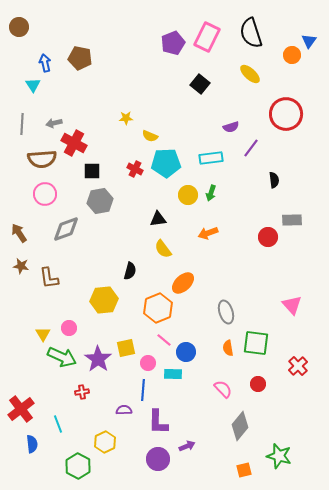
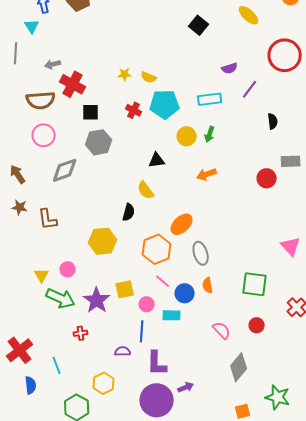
yellow star: (126, 118) -> (125, 74), moved
gray line: (22, 124) -> (16, 53), moved
yellow semicircle: (163, 249) -> (146, 190), moved
gray ellipse: (226, 312) -> (201, 253), moved
orange semicircle: (228, 348) -> (208, 285), moved
purple circle: (158, 459) -> (157, 400), size x1.4

